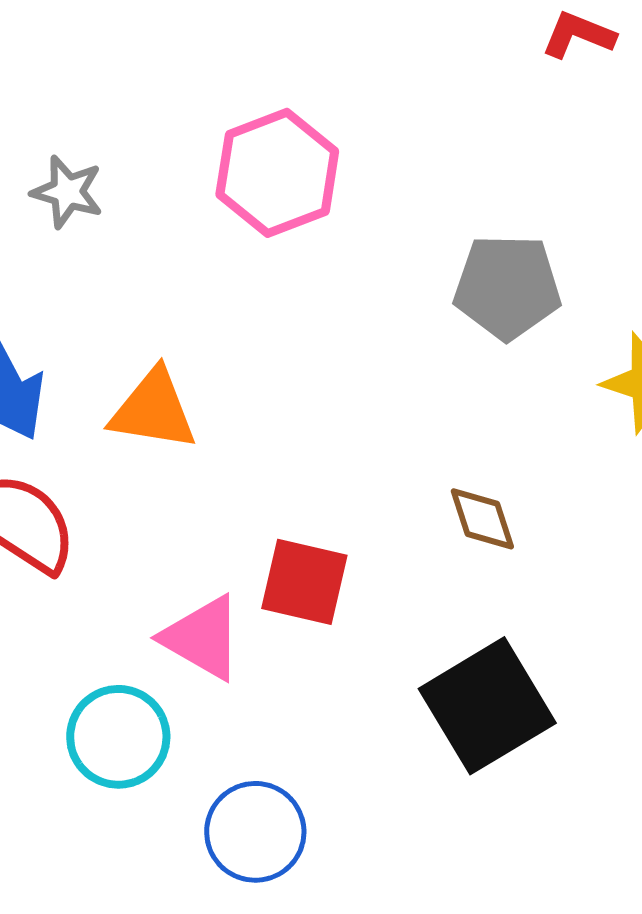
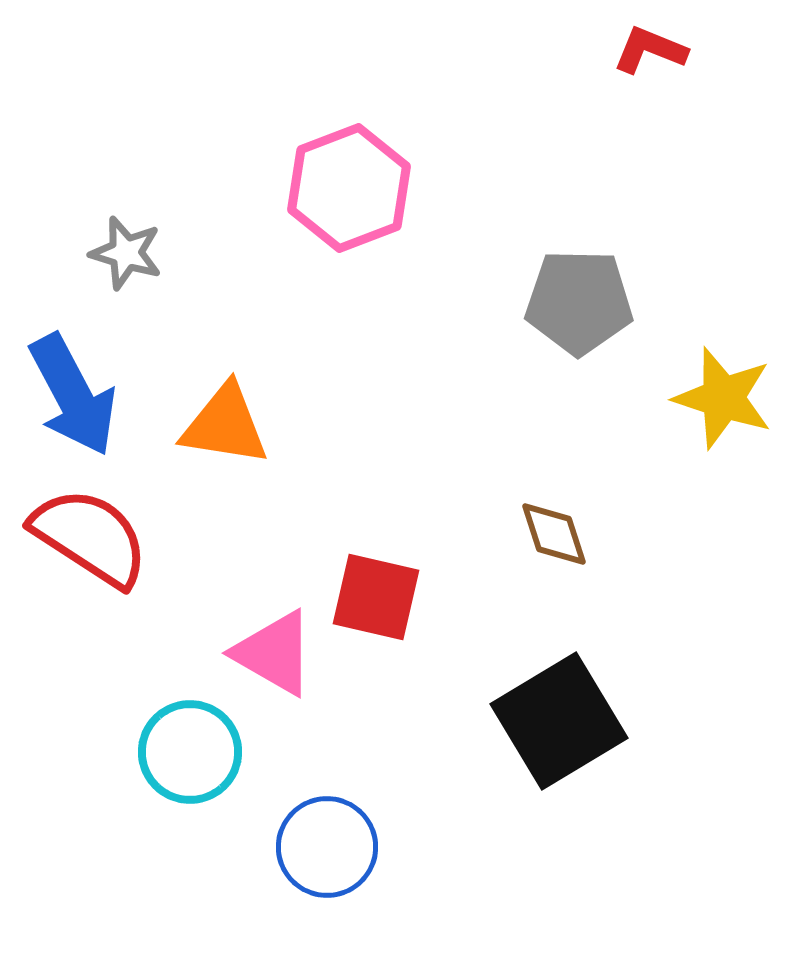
gray star: (67, 192) -> (126, 253), moved

